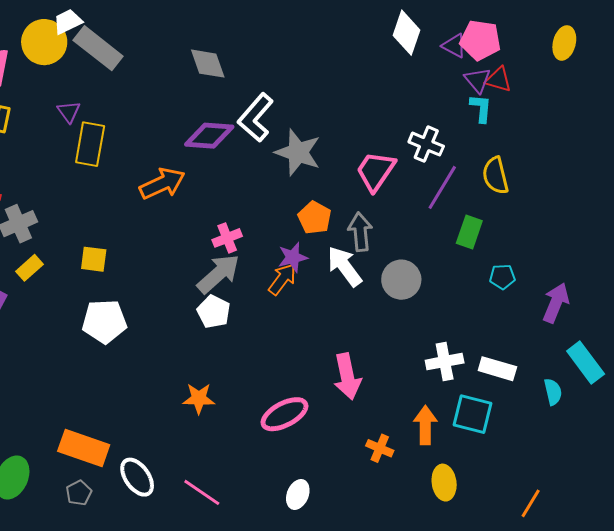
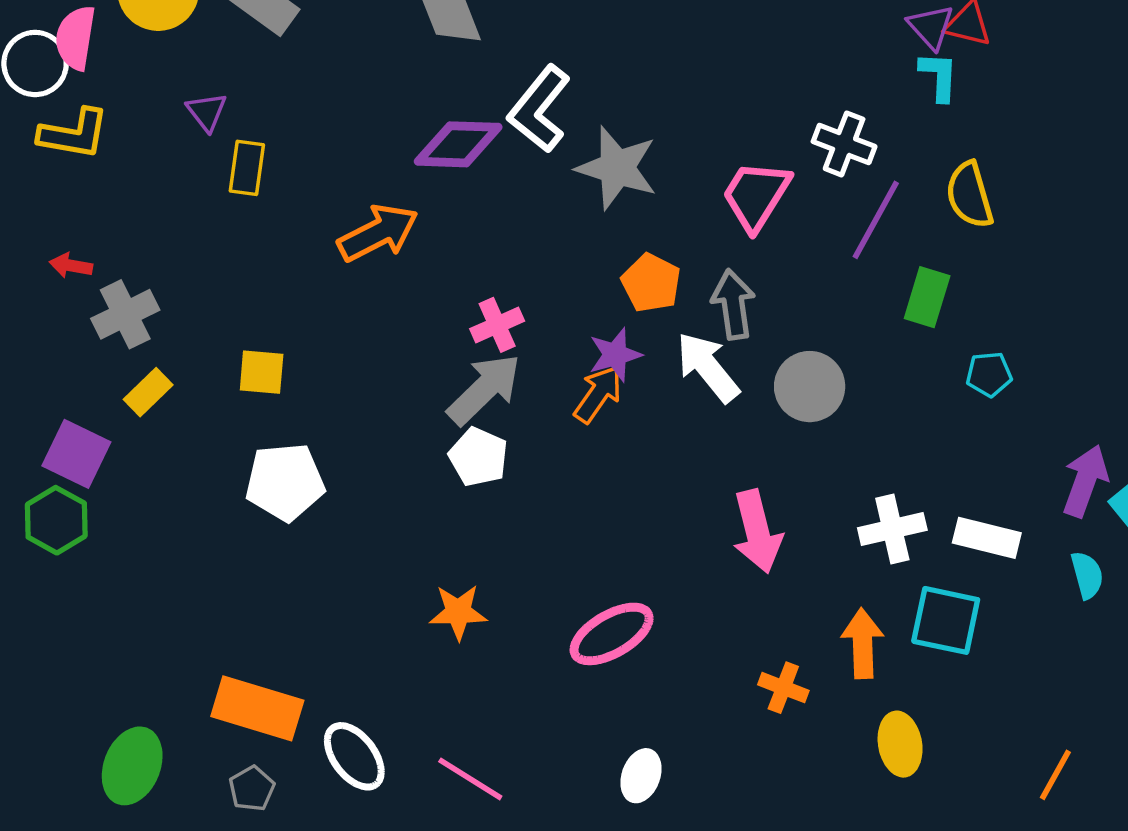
yellow rectangle: (90, 144) -> (247, 168), size x0.7
purple arrow: (556, 303) -> (1085, 481), moved
pink arrow: (347, 376) -> (757, 532), moved

